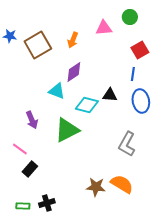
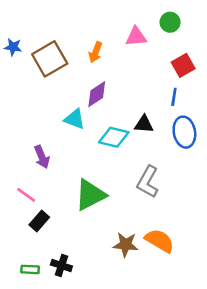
green triangle: (67, 130) -> (90, 195), moved
gray L-shape: (127, 144) -> (148, 182), moved
black cross: (47, 203) -> (61, 265), turned 35

